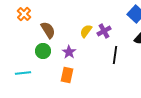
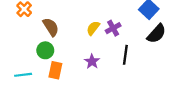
purple star: (69, 52) -> (92, 61), moved
orange rectangle: (67, 75) -> (55, 70), moved

